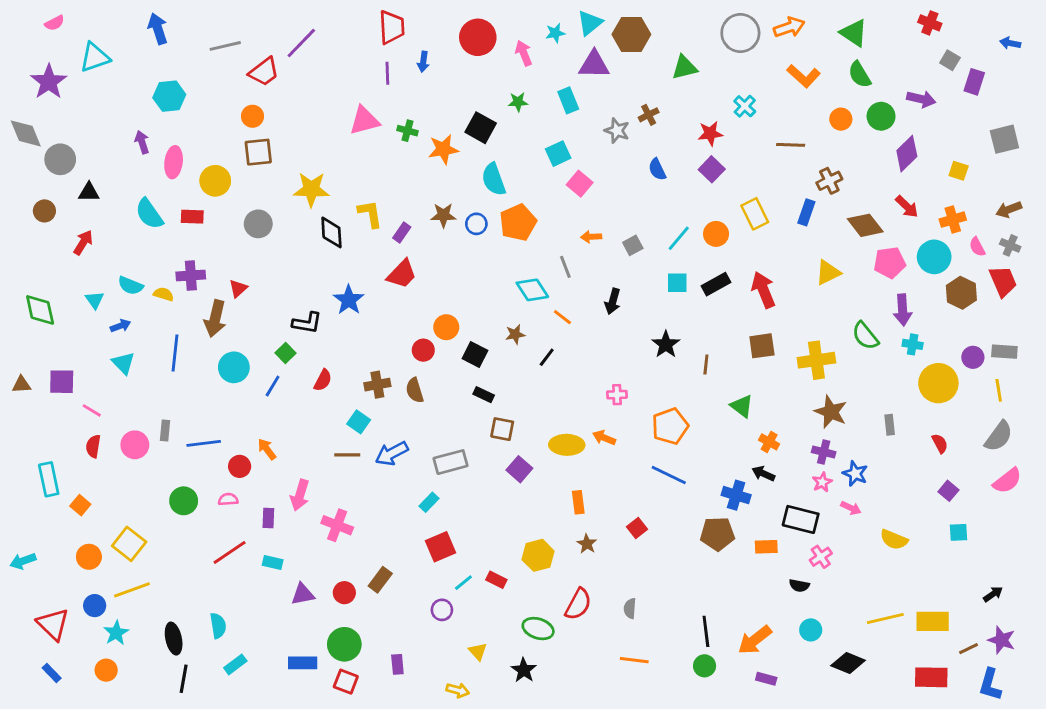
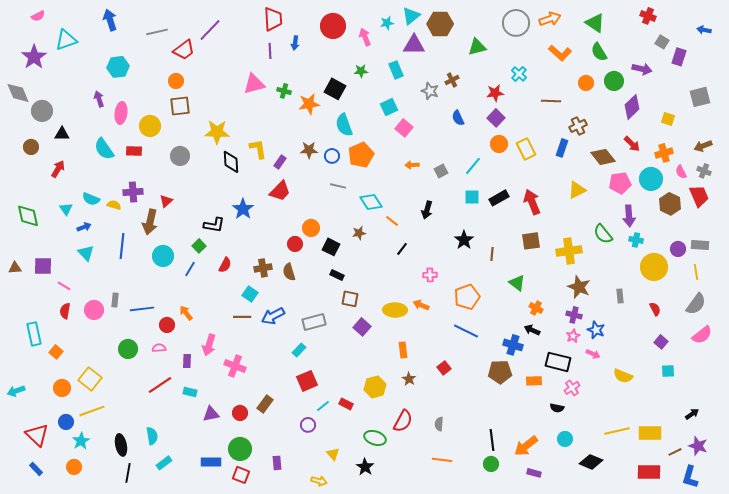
orange circle: (716, 234) -> (499, 144), moved
gray line: (565, 267) -> (338, 186), moved, turned -56
black line: (547, 357) -> (402, 249), moved

